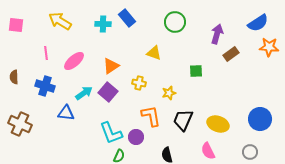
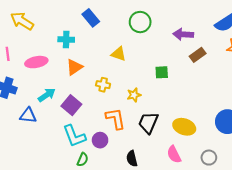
cyan cross: (103, 24) -> (66, 39), moved
purple arrow: (217, 34) -> (183, 34), turned -102
pink ellipse: (74, 61) -> (36, 62), turned 30
purple square: (108, 92) -> (71, 105), moved
gray circle: (250, 152) -> (209, 158), moved

